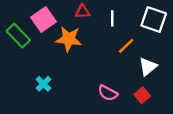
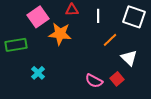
green rectangle: (18, 36) -> (16, 45), moved, turned -55
white triangle: (148, 67) -> (129, 58), turned -36
red square: (142, 95) -> (117, 79), moved

